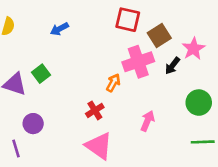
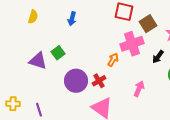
blue arrow: (59, 29) -> (72, 19), turned -48
black arrow: (172, 66) -> (158, 57), moved
purple circle: (33, 124) -> (76, 81), moved, size x1.5

